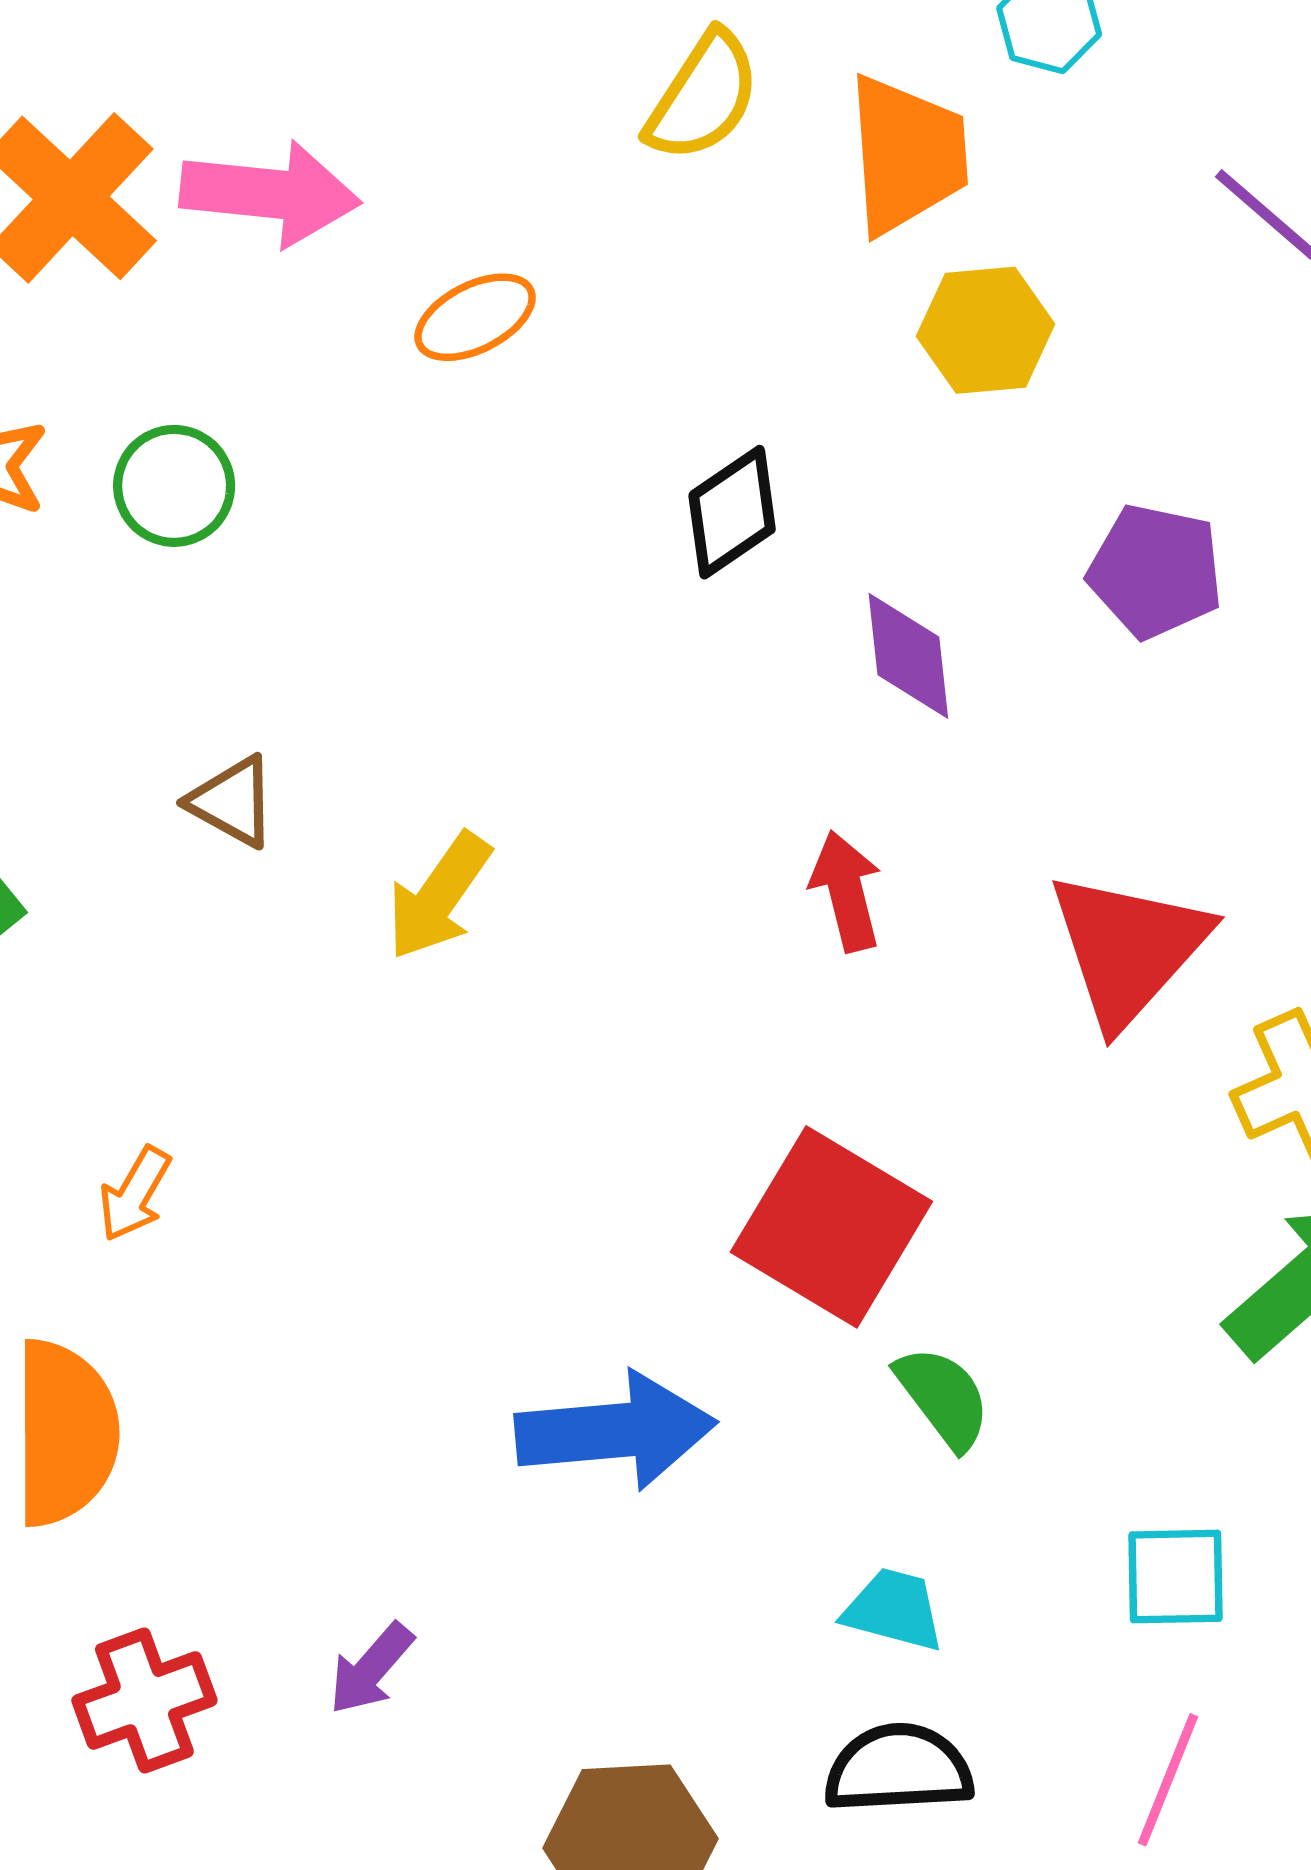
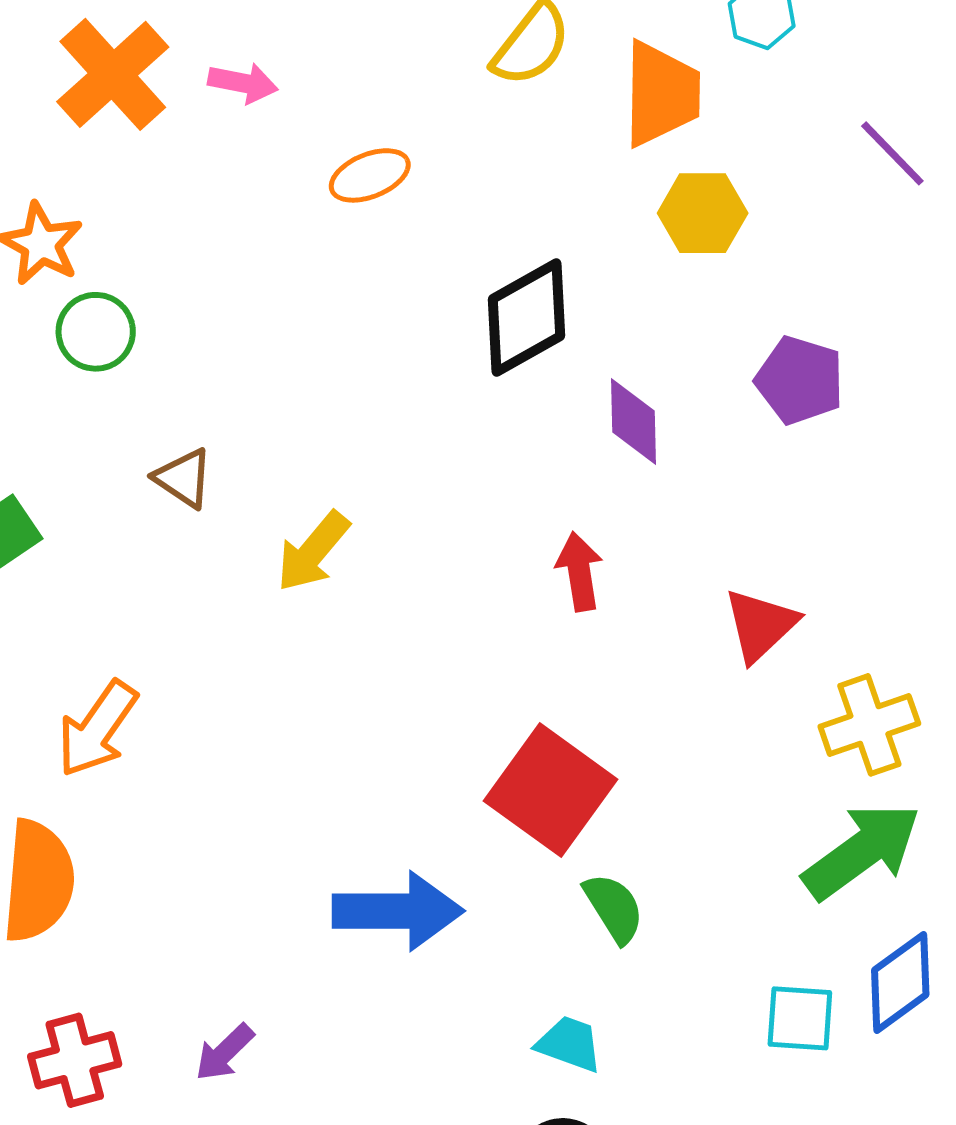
pink arrow: (270, 193) -> (243, 83), size x0.6
green circle: (174, 486) -> (96, 332), moved
black diamond: (732, 512) -> (526, 317), size x1.4
red triangle: (1128, 948) -> (760, 625), size x0.7
orange arrow: (135, 1194) -> (97, 729), size x1.6
cyan square: (1175, 1577) -> (800, 1018), moved

